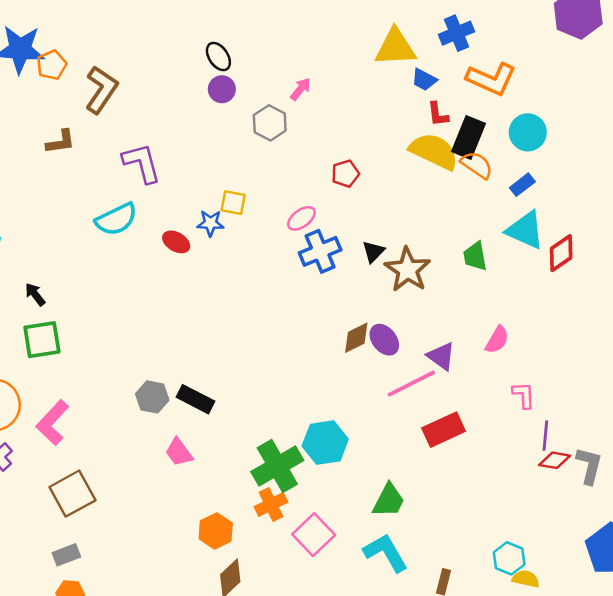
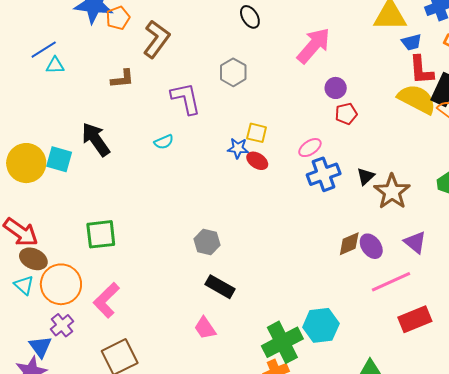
blue trapezoid: (424, 80) -> (412, 42), turned -45
purple circle: (222, 89) -> (336, 88), moved
pink arrow: (300, 89) -> (314, 45), size x2.0
red L-shape: (438, 114) -> (421, 70), size x1.5
gray hexagon: (270, 123) -> (233, 72), moved
cyan semicircle: (116, 219) -> (164, 142), size x0.6
red ellipse: (176, 242) -> (257, 161), moved
black arrow: (35, 294) -> (96, 139), moved, size x1.8
purple triangle: (441, 356) -> (415, 242), moved
gray hexagon: (152, 397) -> (207, 242), moved

